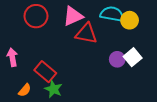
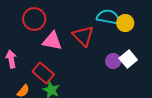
pink triangle: (73, 16) -> (52, 41), moved, turned 35
red triangle: (86, 34) -> (83, 36), turned 35

